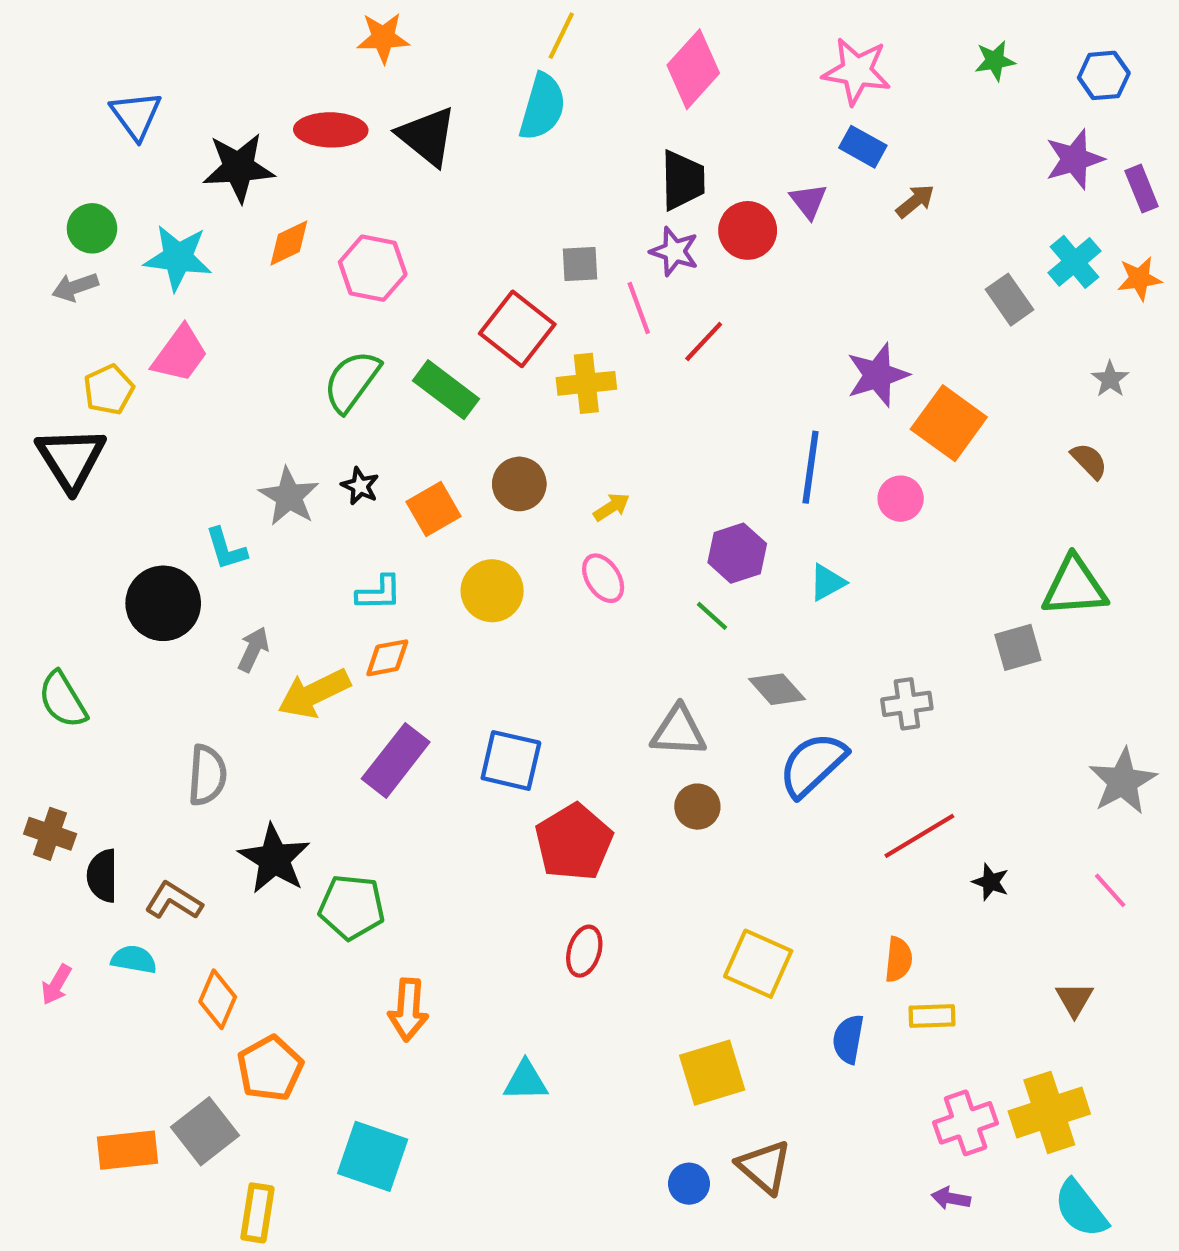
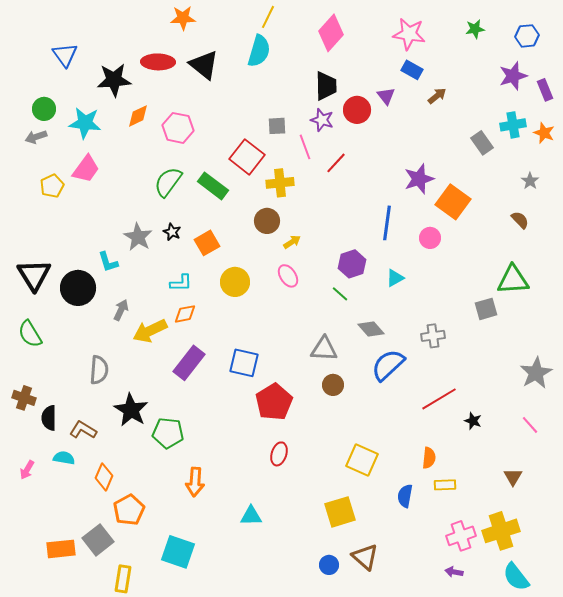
cyan cross: (1074, 262) -> (513, 125), turned 30
orange star: (1139, 279) -> (544, 133), turned 30
black triangle: (71, 459) -> (34, 275), moved
brown circle: (519, 484) -> (267, 221), moved

